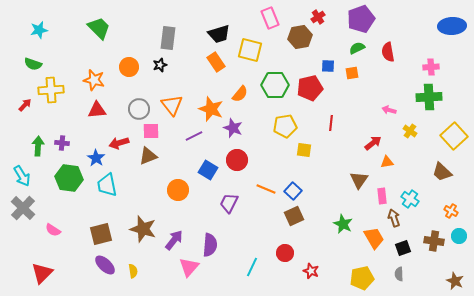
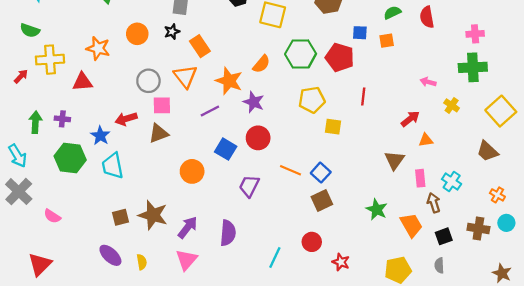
orange rectangle: (216, 62) -> (200, 46), moved
red pentagon: (310, 88) -> (340, 57), turned 30
red triangle: (97, 110) -> (82, 82), moved
brown square: (101, 234) -> (120, 217), moved, size x0.7
pink triangle: (189, 267) -> (186, 260), moved

